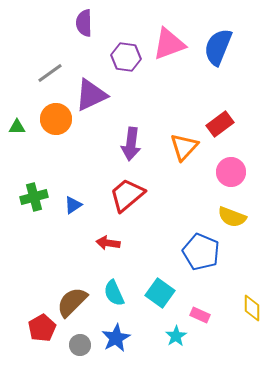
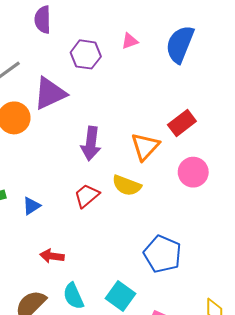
pink triangle: (169, 44) -> (130, 41), size x0.5
red trapezoid: (127, 195) -> (87, 196), size x0.7
yellow semicircle: (232, 217) -> (127, 185), moved
red arrow: (108, 243) -> (52, 256), moved

